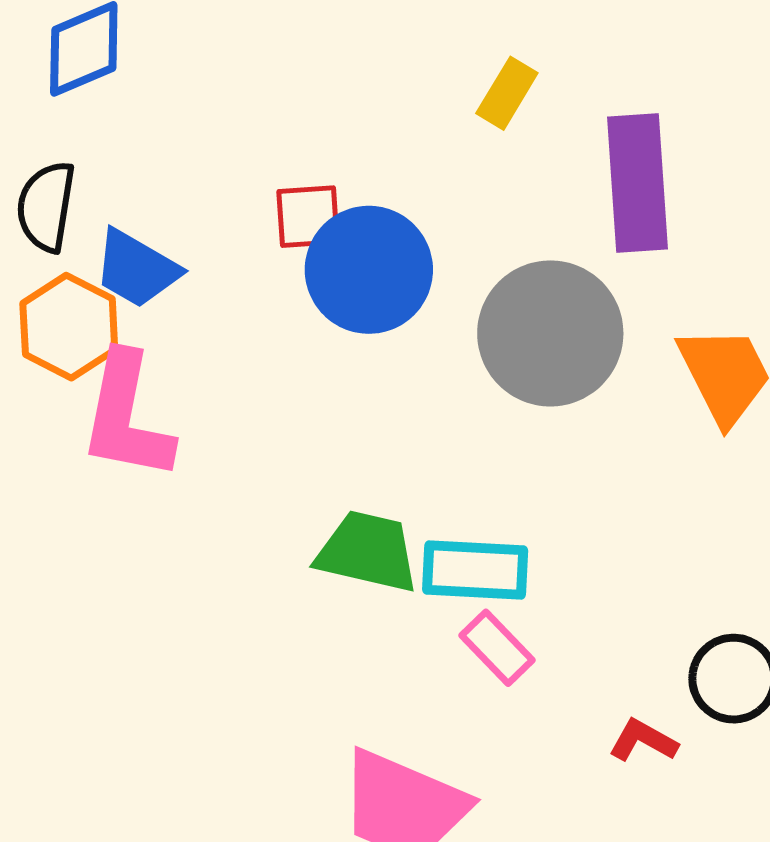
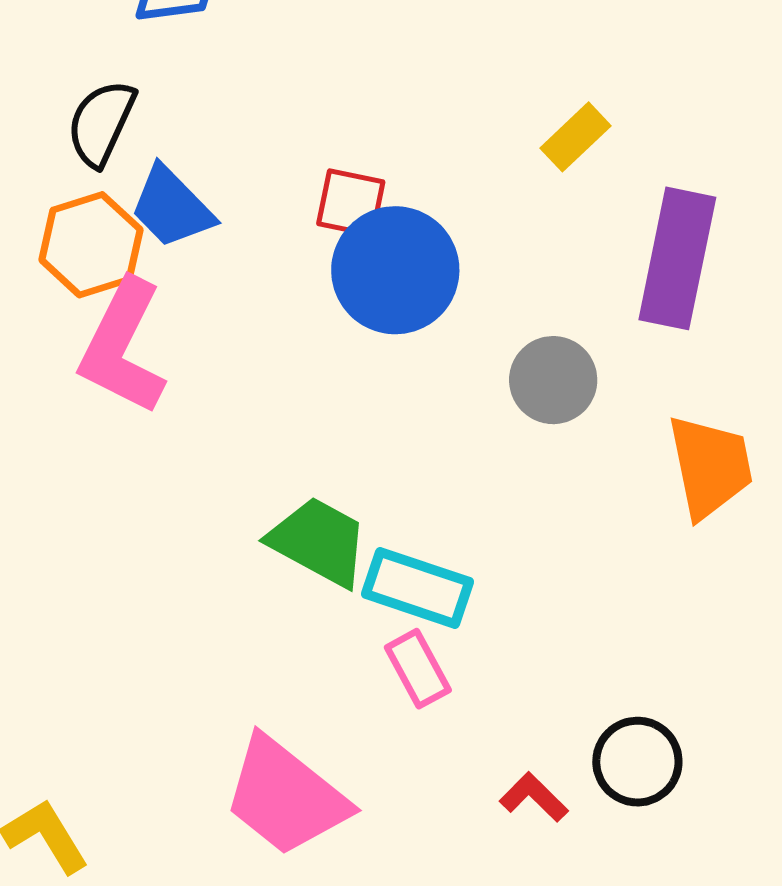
gray circle: (550, 333) -> (553, 380), size x0.6

